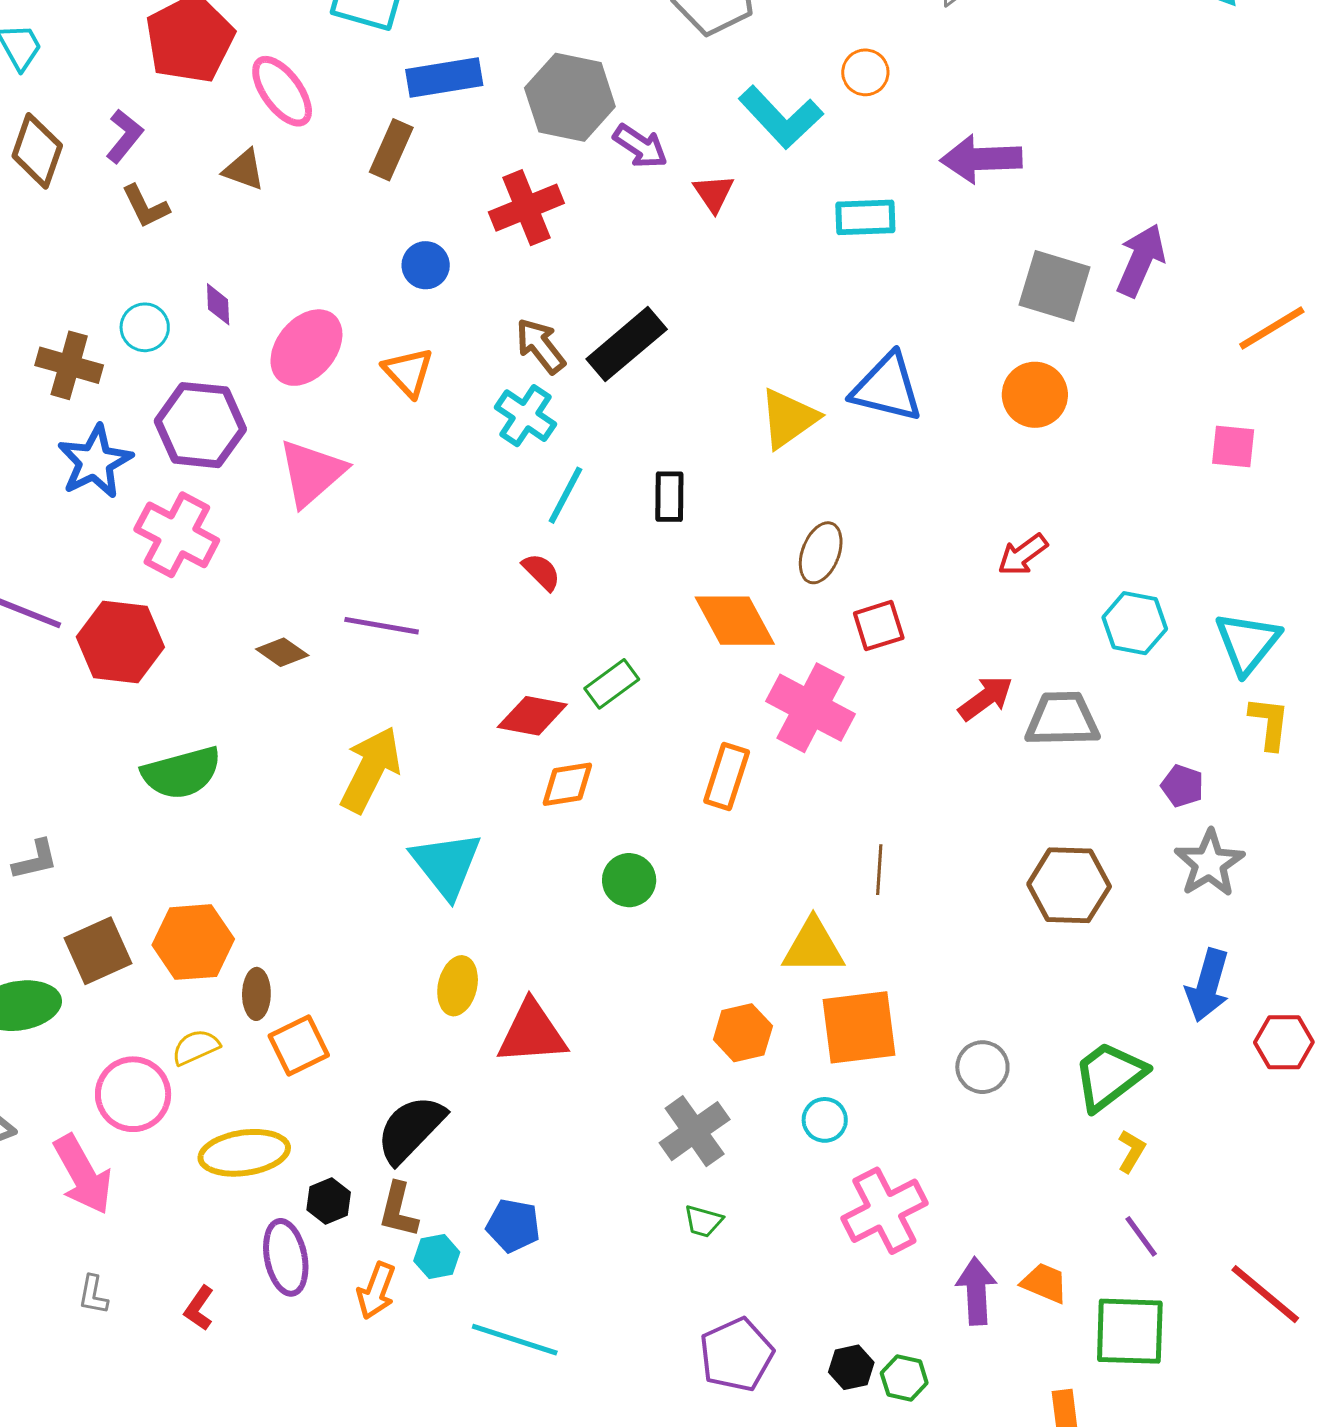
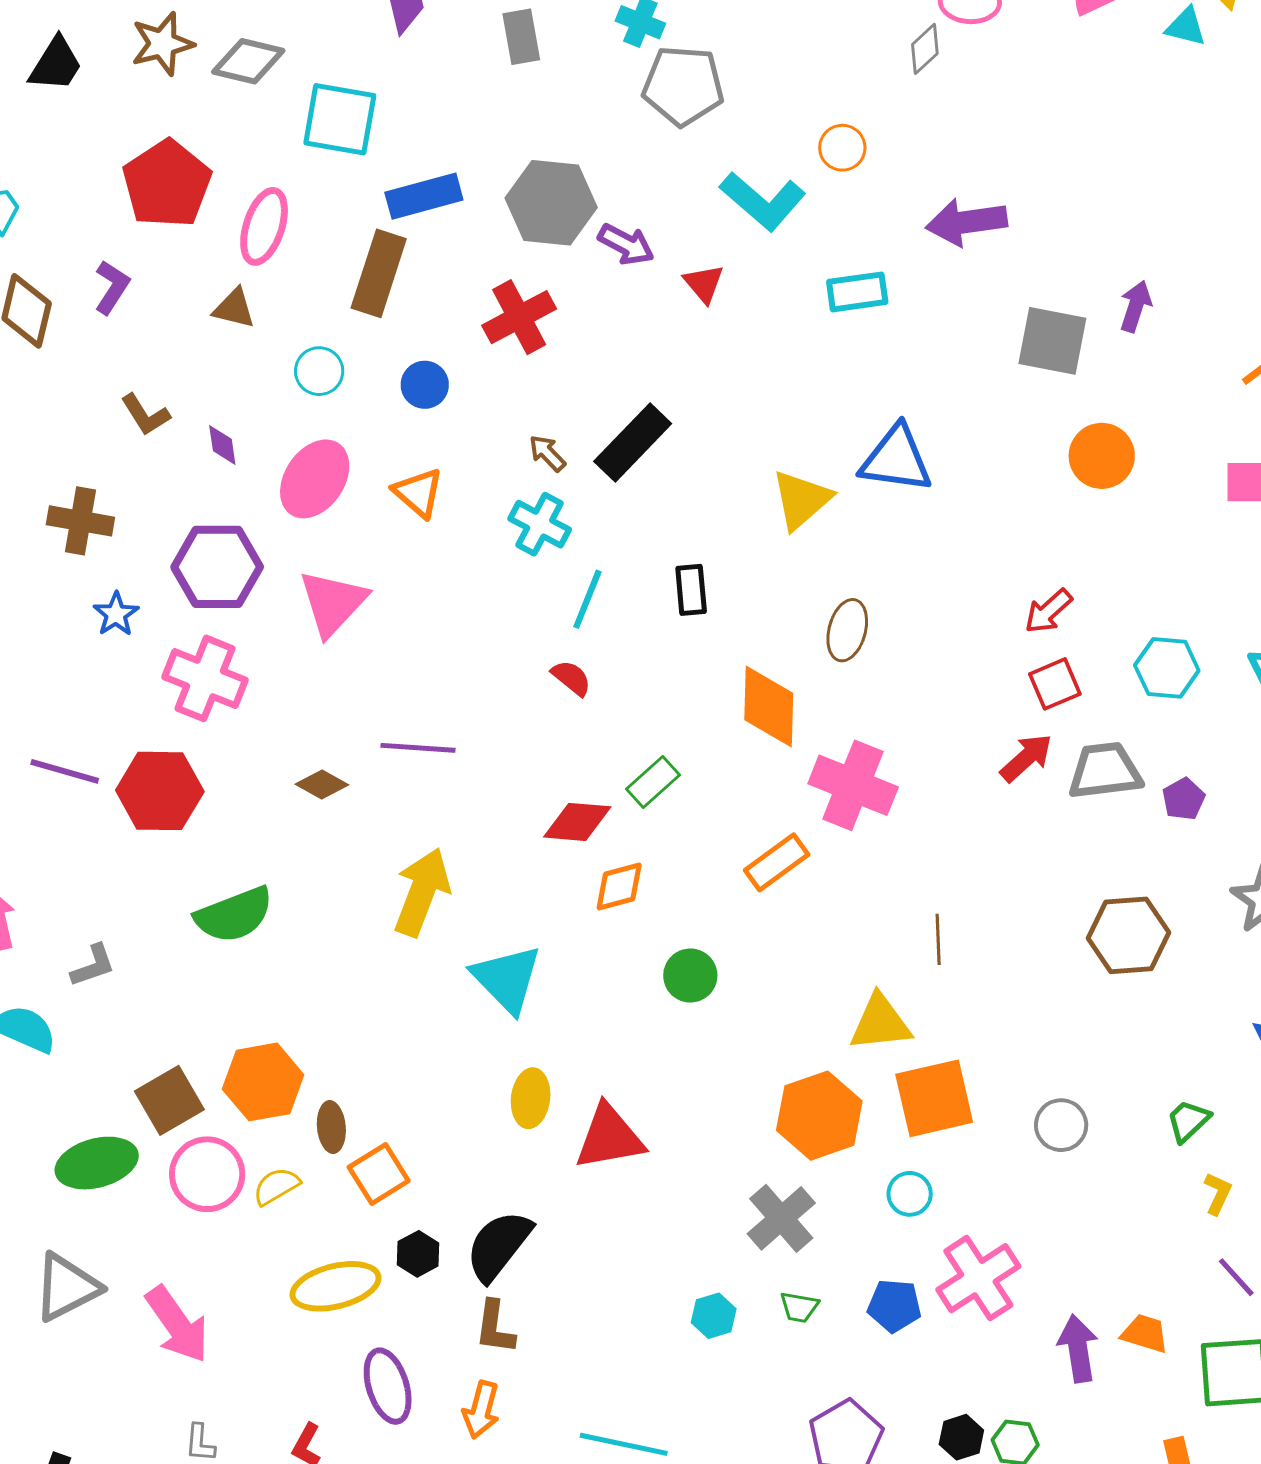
pink ellipse: (282, 91) -> (264, 226), turned 60
brown rectangle: (391, 150) -> (379, 273), size x1.4
brown L-shape: (145, 206) -> (145, 415), moved
purple arrow: (1141, 260) -> (1136, 306), size x0.7
cyan circle: (145, 327) -> (319, 371), moved
brown arrow: (541, 346) -> (547, 453), size x0.7
orange circle: (1035, 395) -> (1102, 456), moved
blue star: (95, 462) -> (116, 614), size x0.6
orange diamond: (735, 621) -> (769, 706), turned 36
red square: (879, 626) -> (1055, 684), moved
orange rectangle: (727, 776) -> (777, 862), turned 42
purple pentagon: (1182, 786) -> (1184, 799), moved, turned 30
gray L-shape: (35, 860) -> (93, 966), moved
orange hexagon: (743, 1033) -> (819, 1116), size x1.5
green trapezoid: (1109, 1076) -> (1188, 1121), size x0.6
pink circle: (133, 1094) -> (207, 1174), moved
black hexagon: (329, 1201) -> (418, 1254), moved
blue pentagon: (513, 1226) -> (894, 1306), moved
cyan hexagon: (437, 1256) -> (714, 1316), moved

